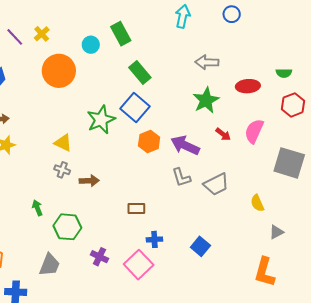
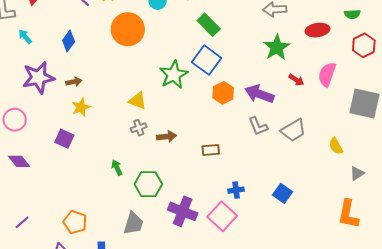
gray cross: (62, 170) -> (139, 128), turned -35
brown rectangle: (136, 209) -> (211, 150), moved
purple cross: (99, 257) -> (183, 211), size x1.6

